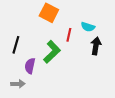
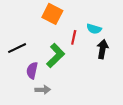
black line: (16, 45) -> (17, 48), turned 48
gray arrow: (18, 84) -> (43, 90), moved

